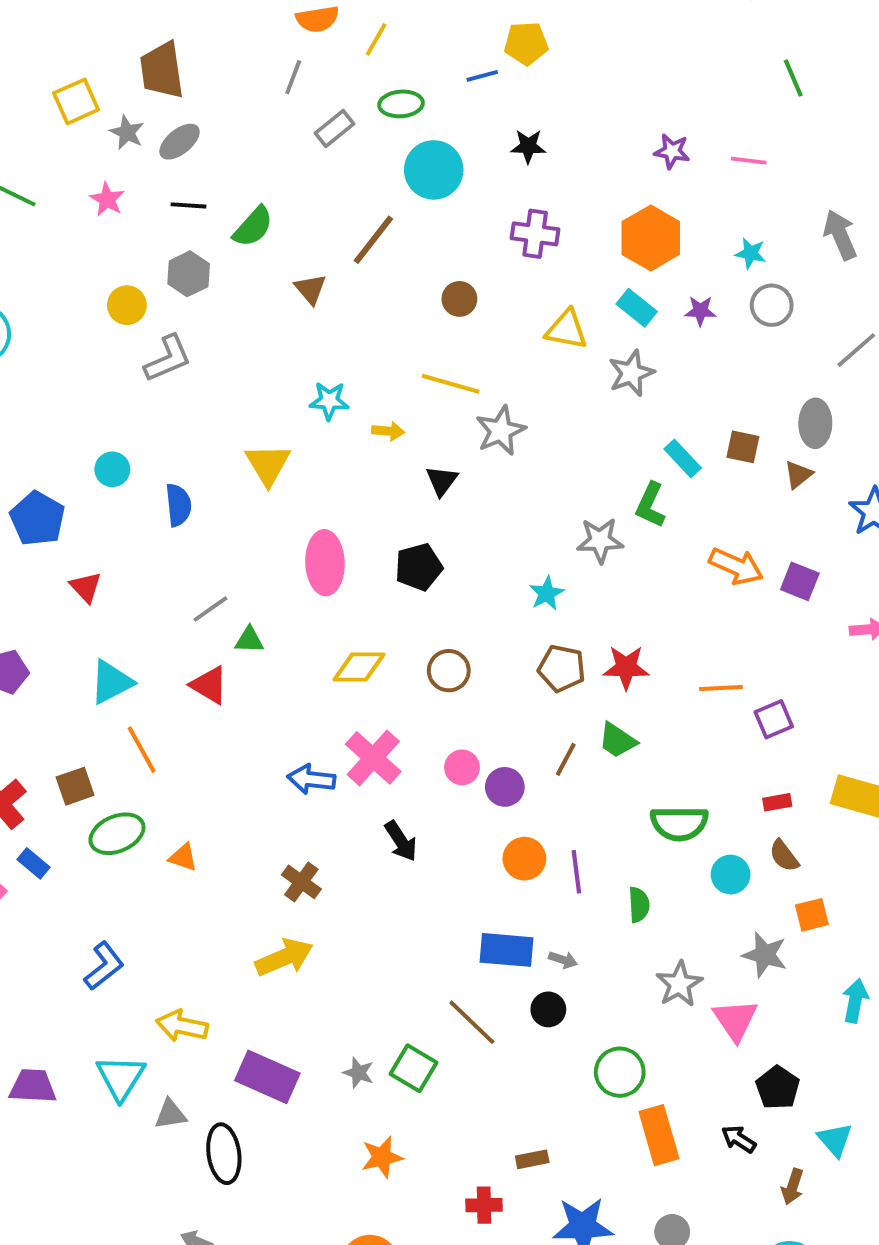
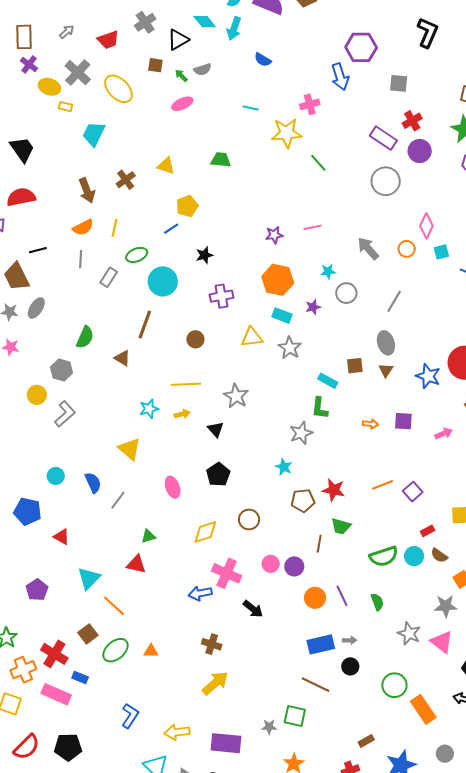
green line: (793, 78) -> (318, 163), moved
black line: (188, 205) -> (38, 250), moved
yellow line: (451, 384) -> (186, 384), moved
pink ellipse: (325, 563) -> (173, 487), size x0.7
orange arrow: (736, 566) -> (370, 424), size x0.6
gray line: (210, 609) -> (118, 500), moved
red star: (626, 667) -> (334, 490), turned 30
cyan circle: (731, 875) -> (414, 556), moved

